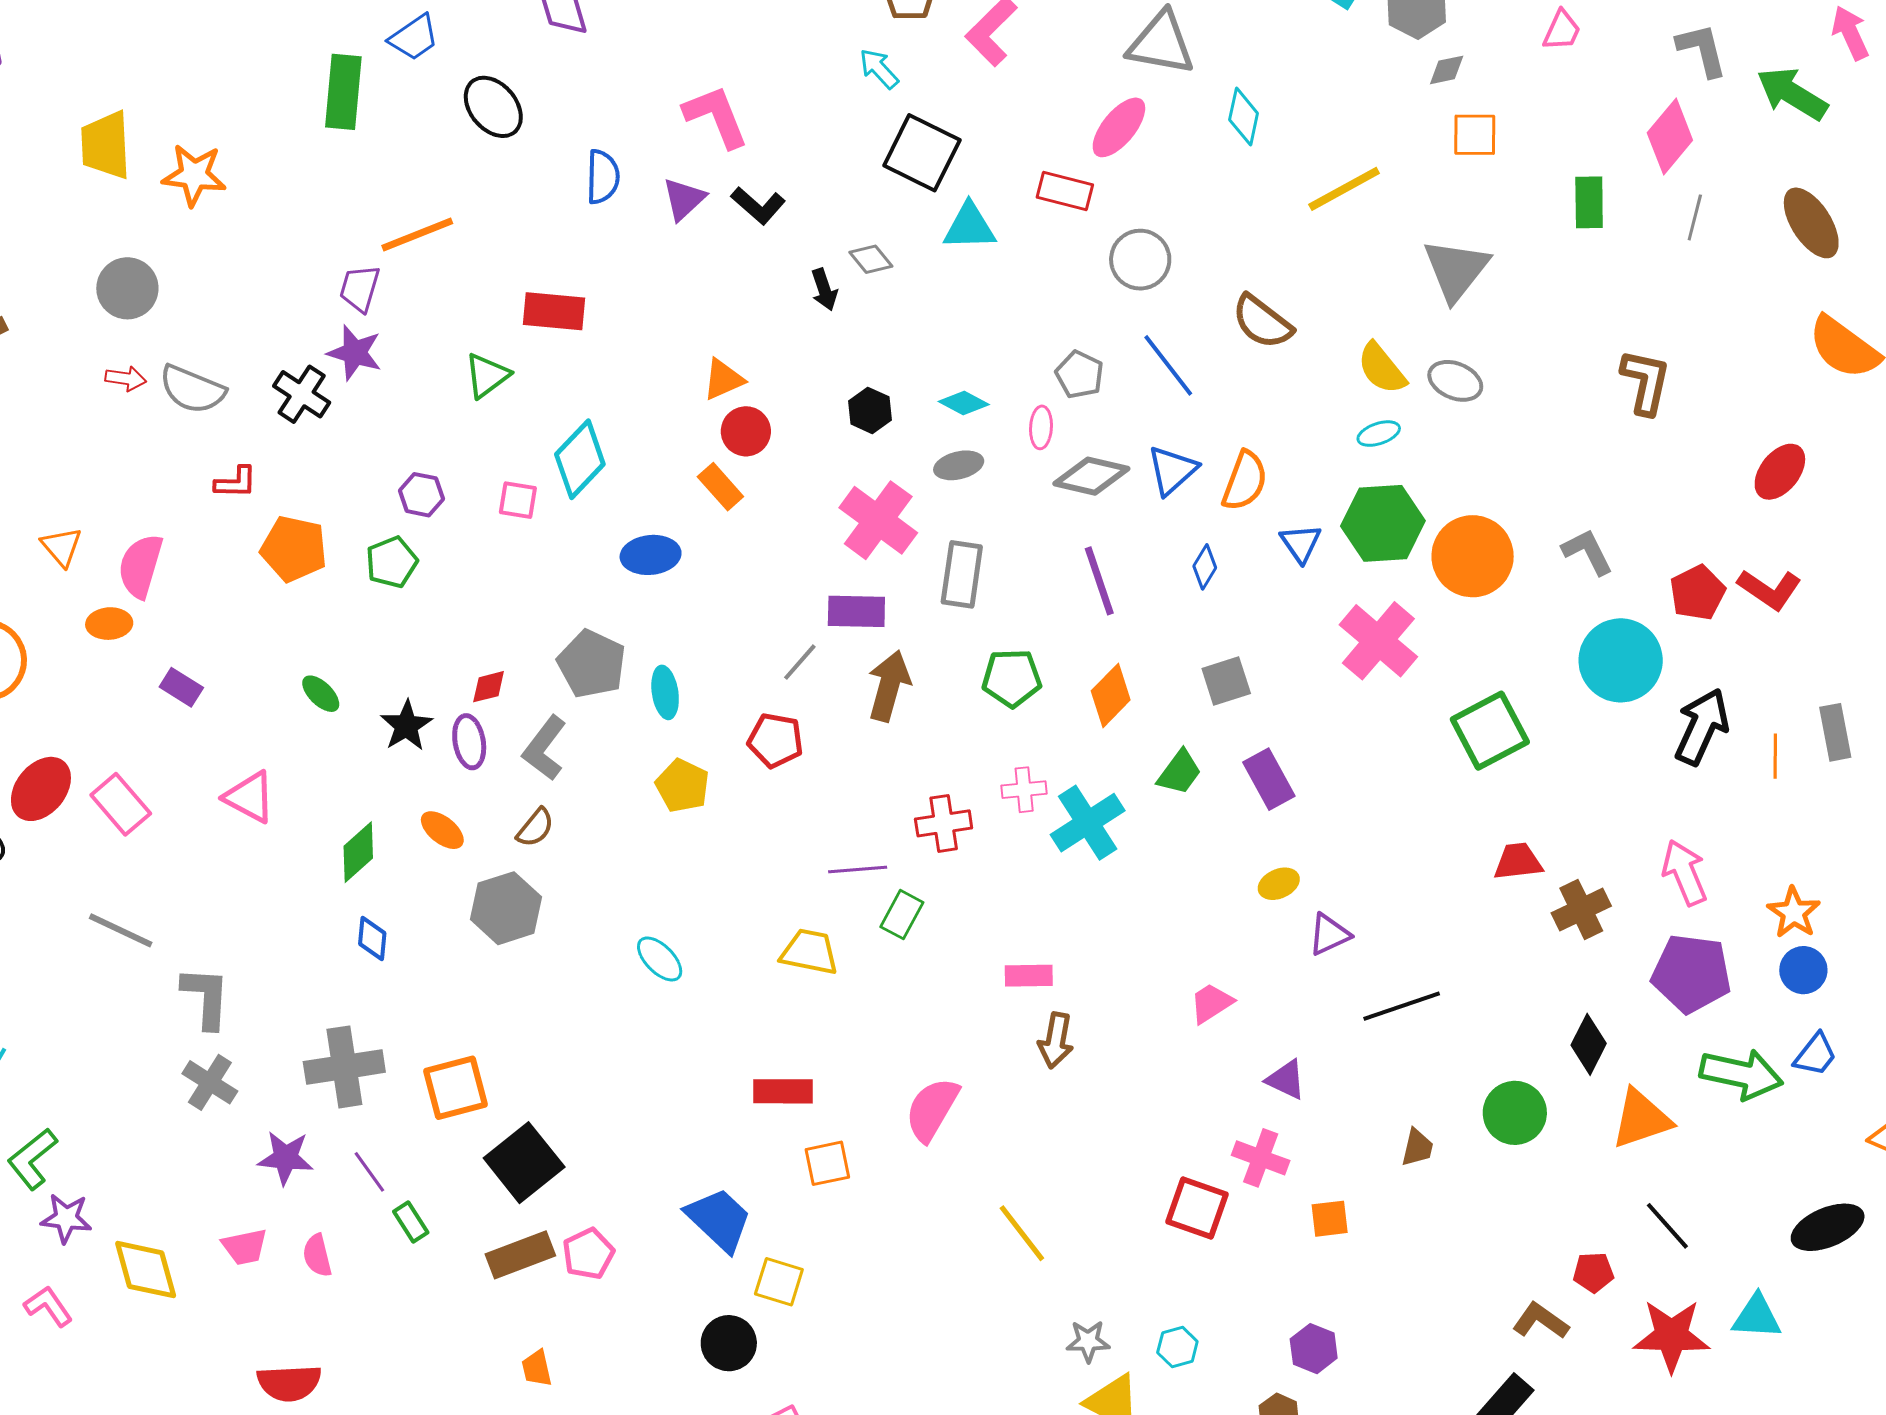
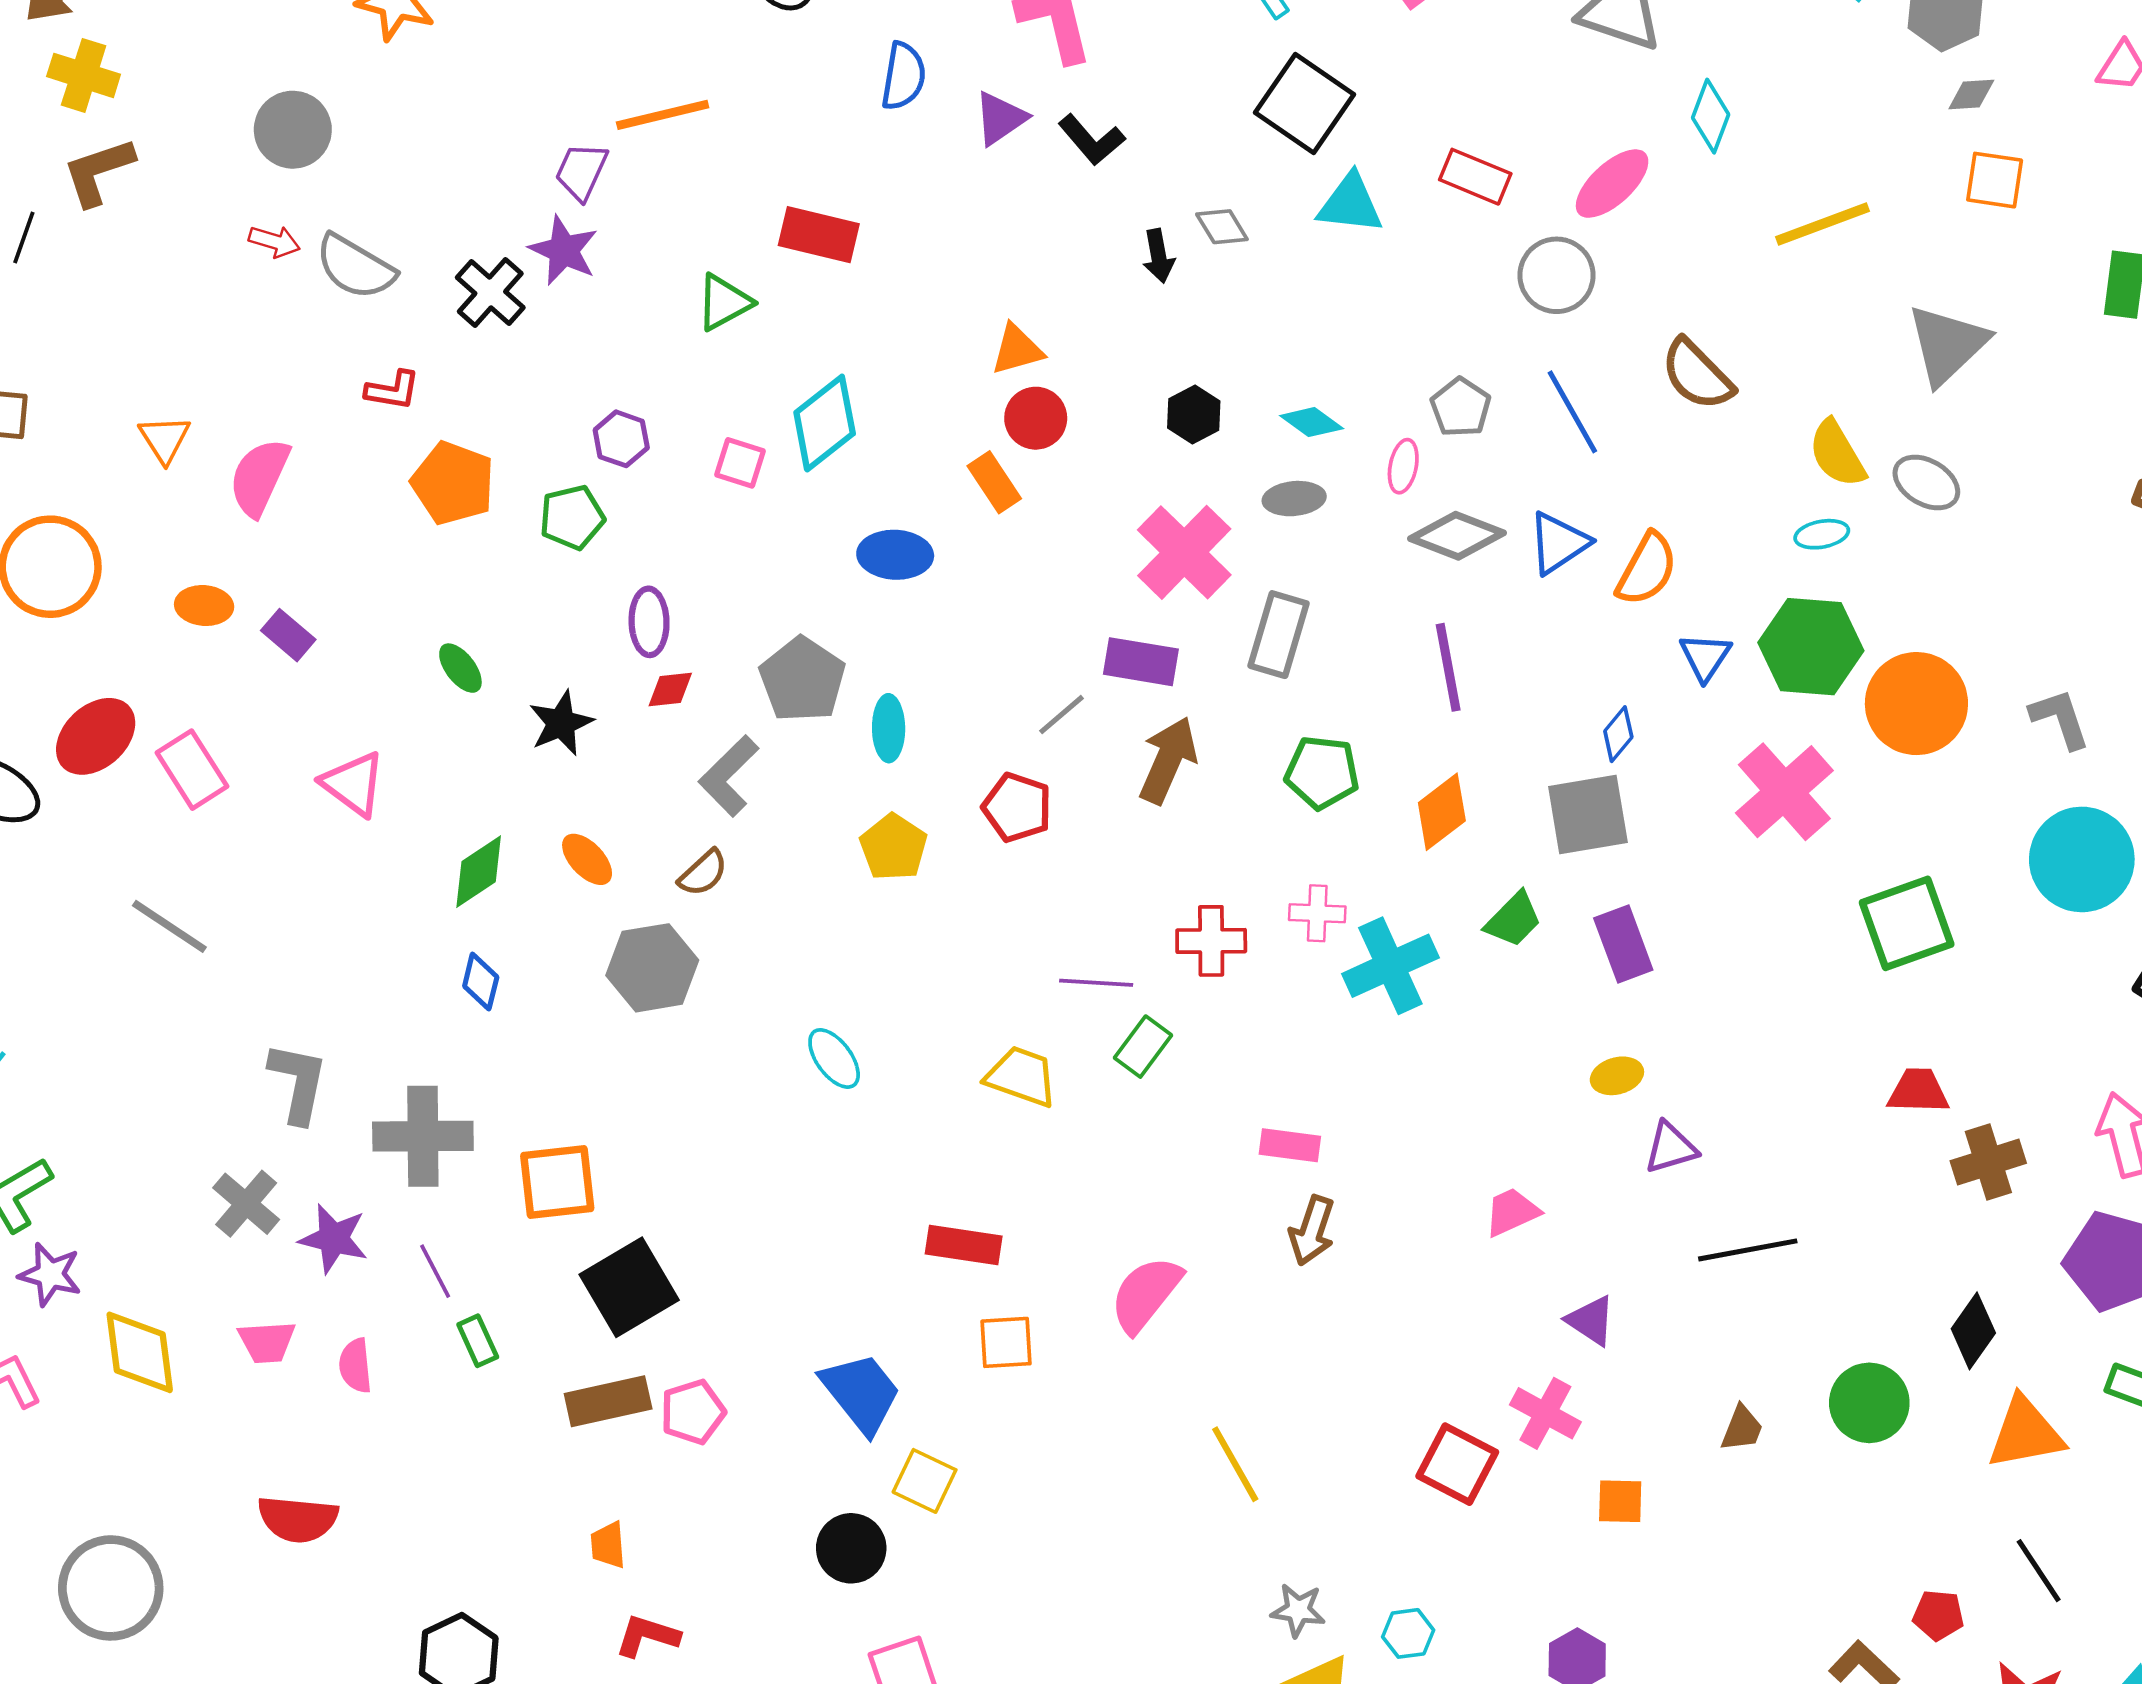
pink ellipse: (1119, 127) -> (1612, 184), moved
blue diamond: (1205, 567) -> (1618, 734), moved
orange ellipse: (109, 624) -> (204, 606), moved
gray square: (1226, 681) -> (1588, 814), size x1.4
purple ellipse: (469, 742) -> (649, 622), moved
gray L-shape: (206, 997) -> (298, 1083), moved
gray cross: (210, 1082) -> (246, 1204), moved

